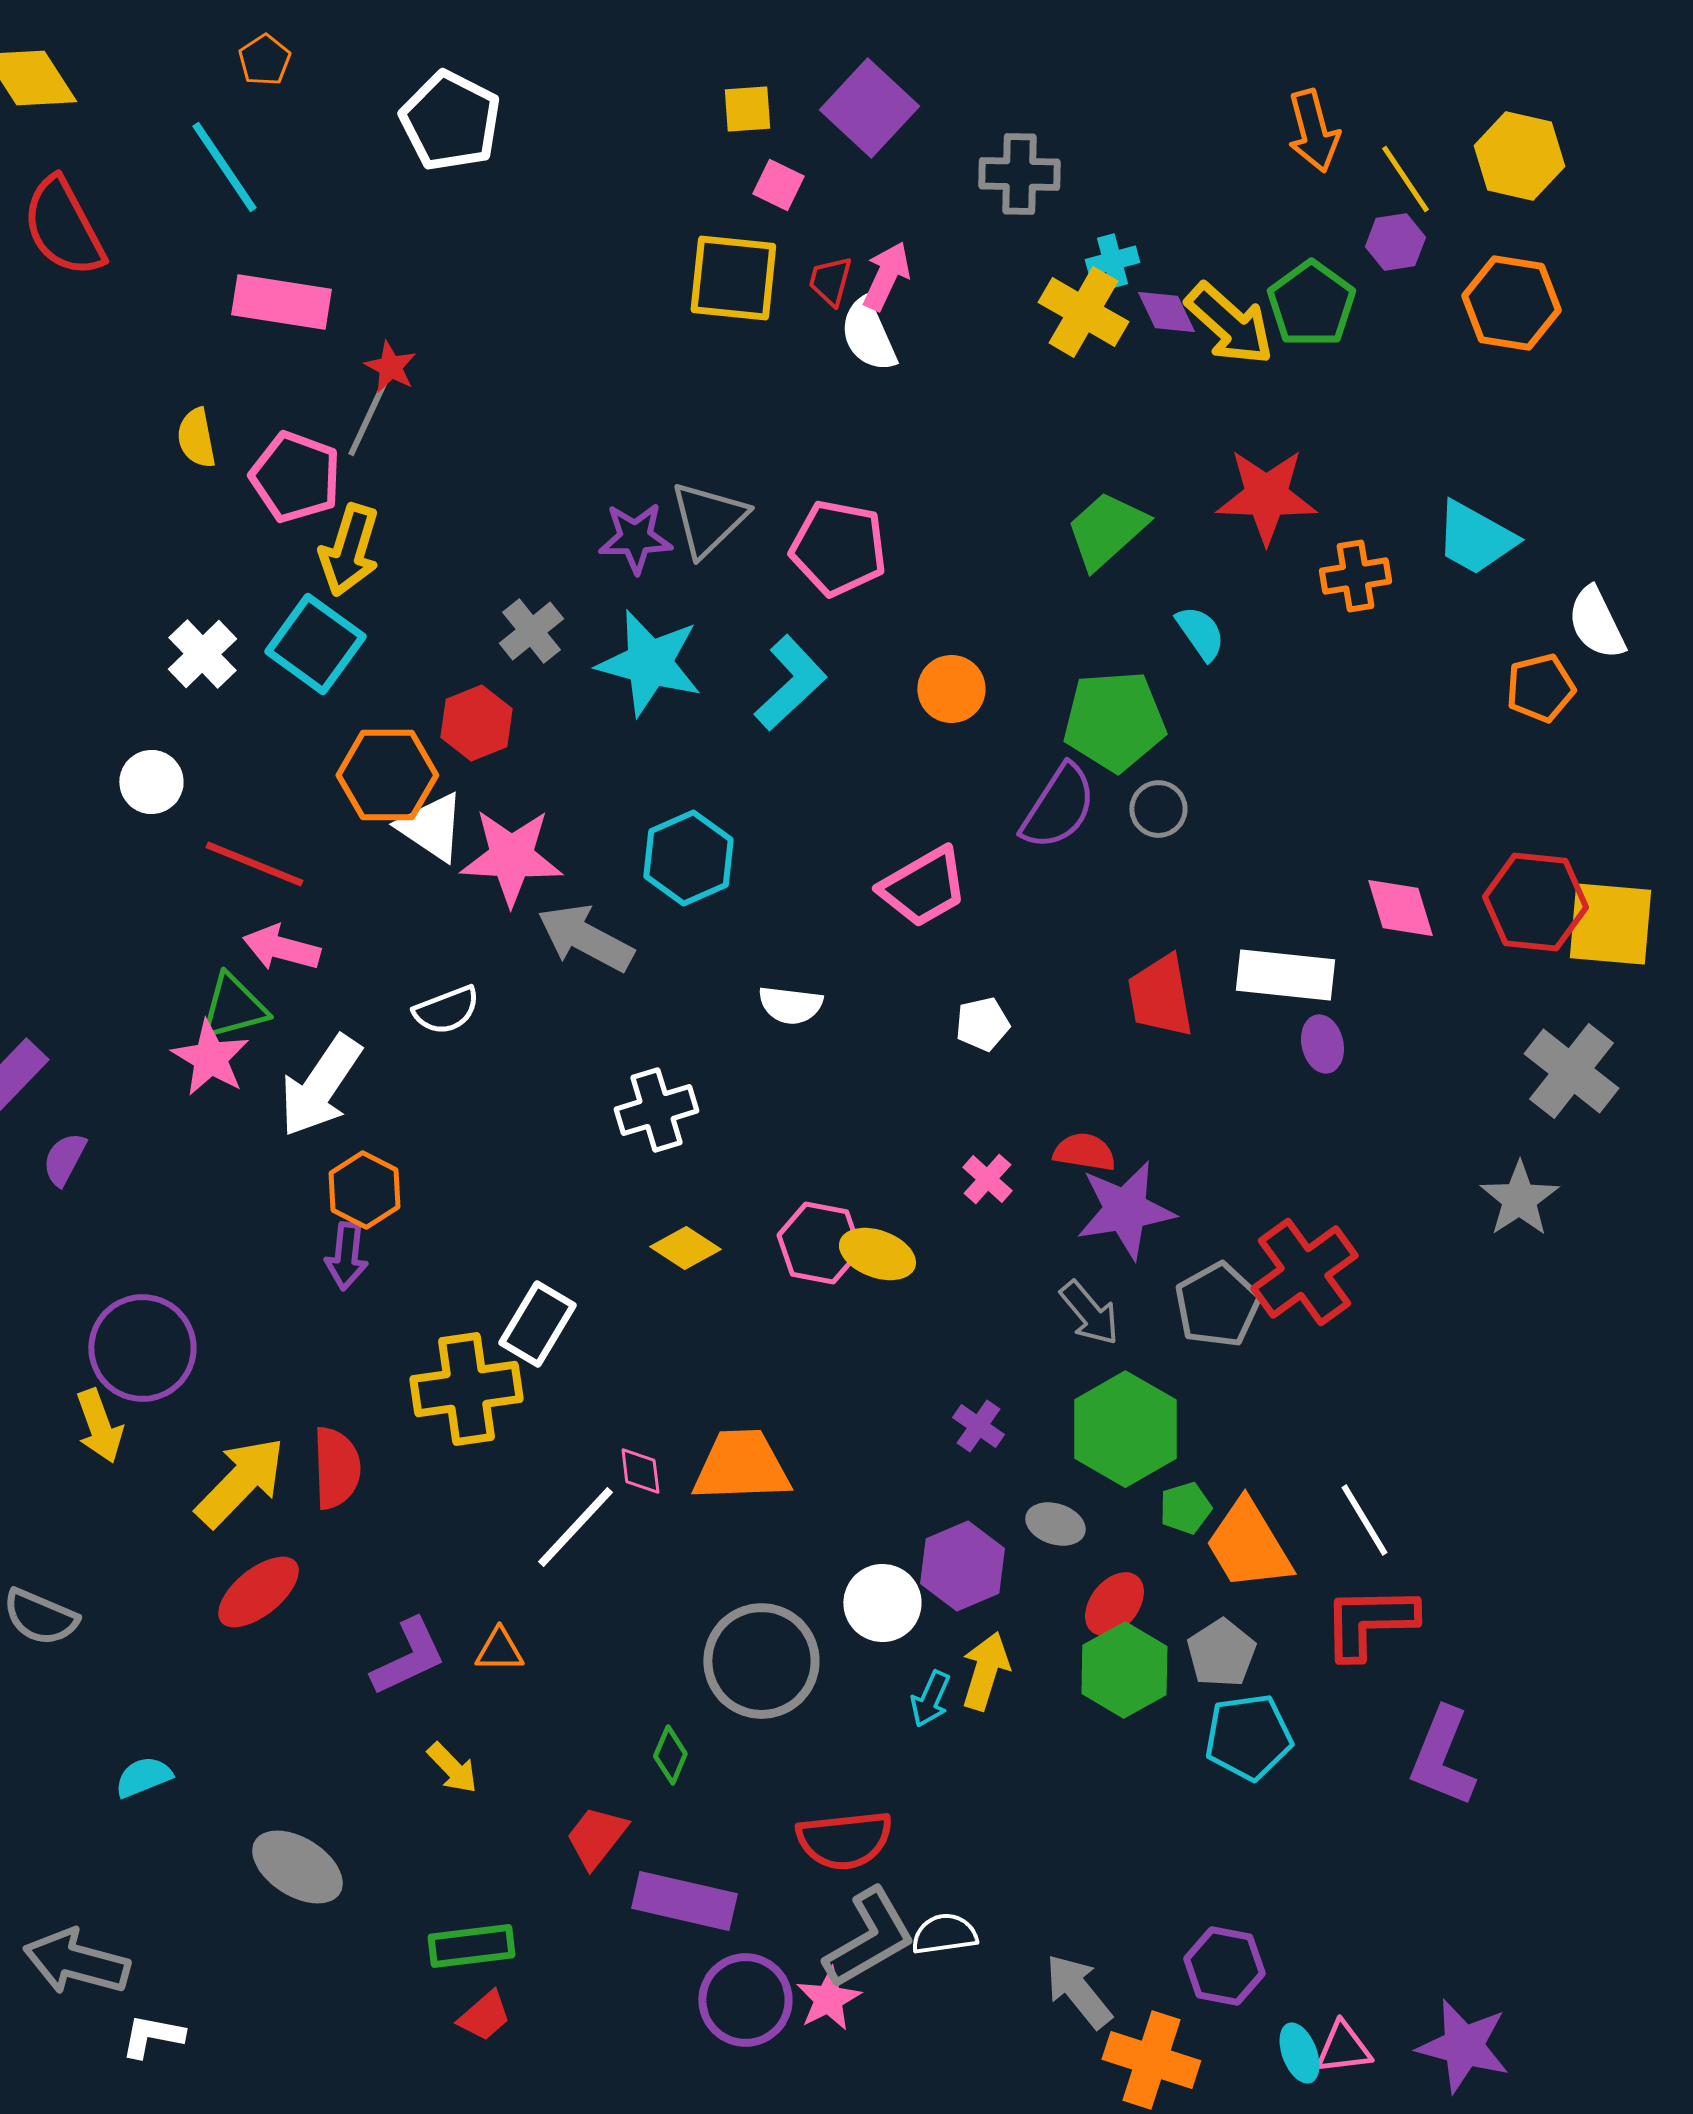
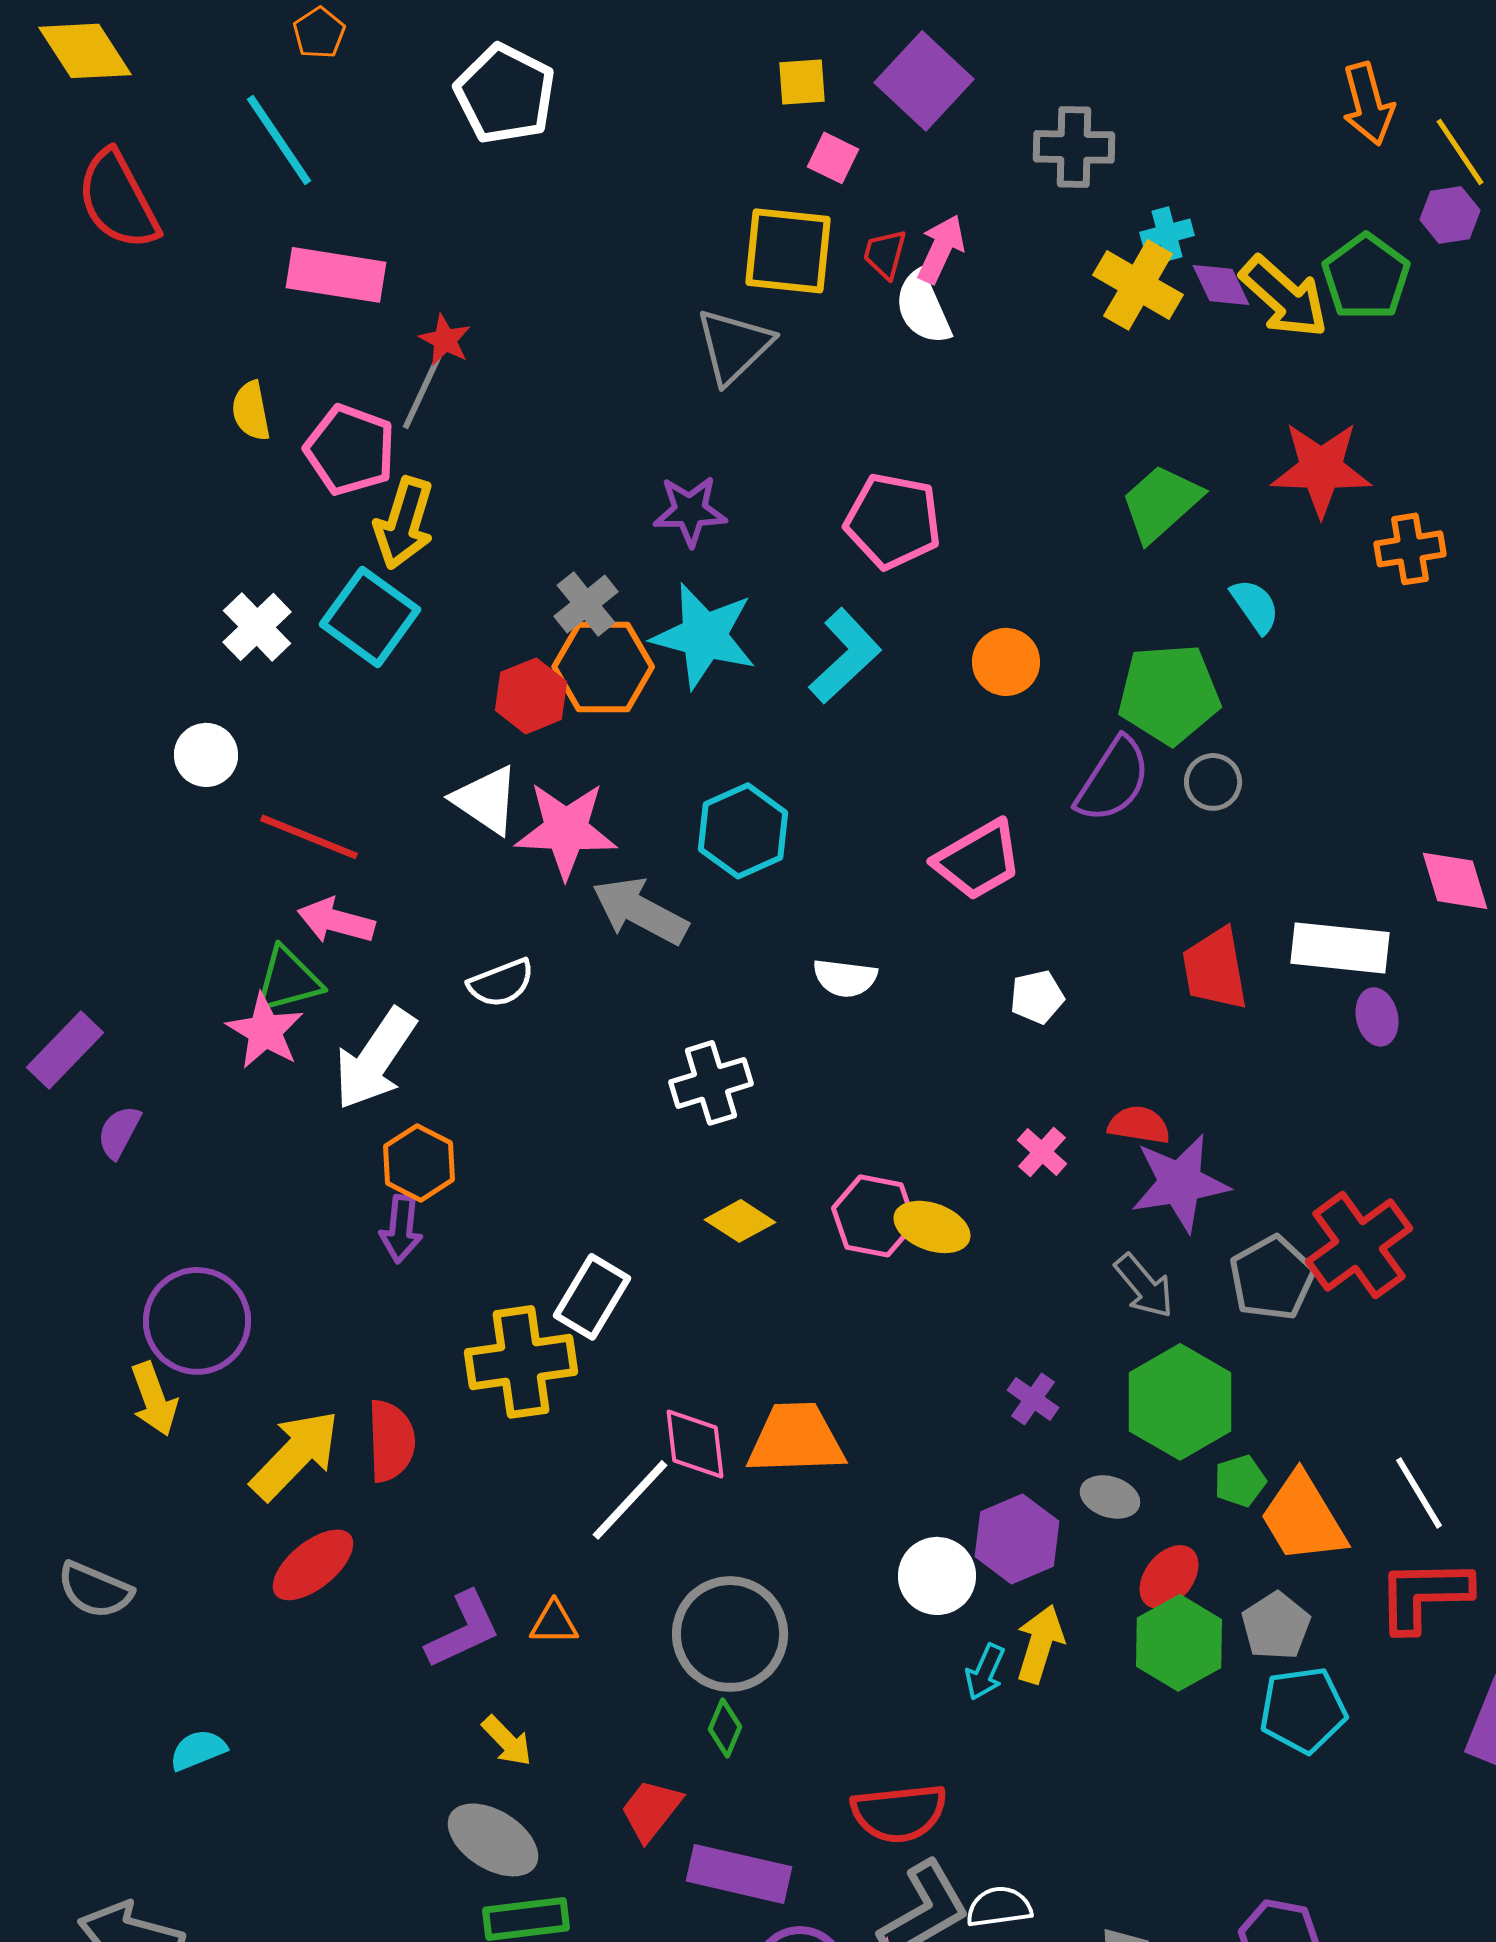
gray triangle: (708, 519) -> (734, 346), moved
orange hexagon: (387, 775) -> (603, 667), moved
pink diamond: (640, 1471) -> (695, 1444), size x1.5
gray circle: (761, 1661) -> (730, 1634), moved
gray ellipse: (297, 1867) -> (493, 1840), moved

